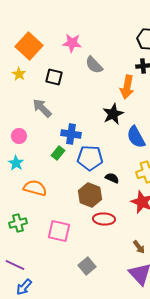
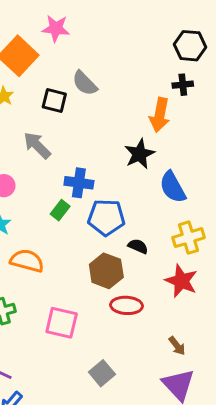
pink star: (72, 43) -> (56, 28), moved
gray semicircle: (94, 65) -> (85, 83), moved

